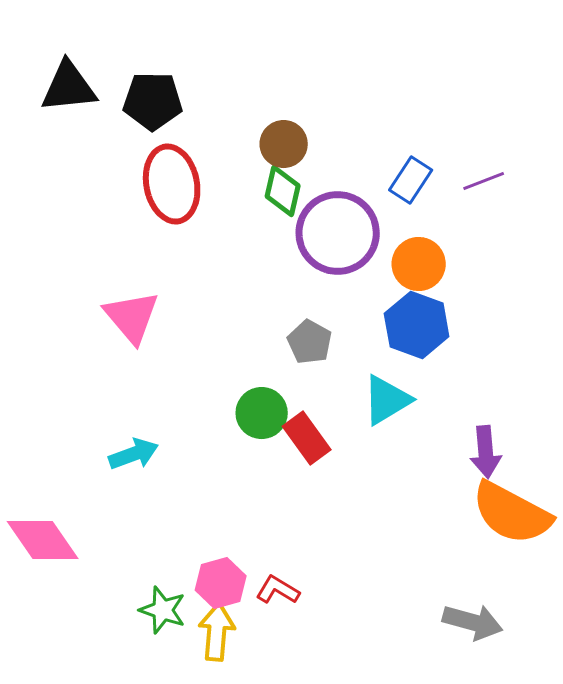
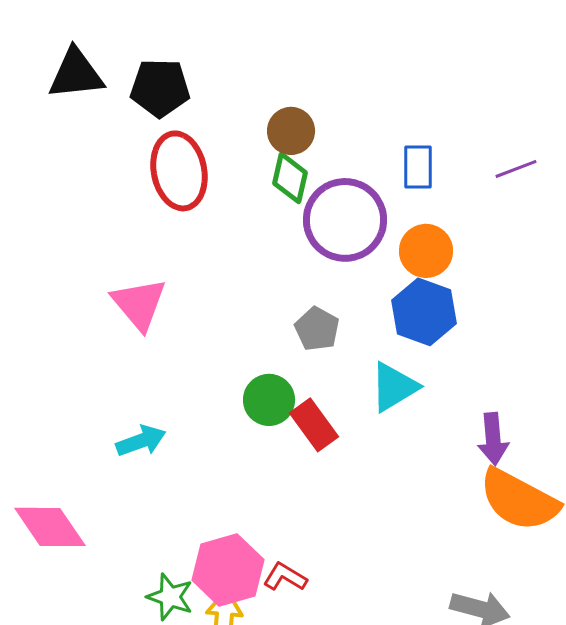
blue rectangle: (411, 180) -> (418, 167), turned -33
purple line: (484, 181) -> (516, 169), moved
pink hexagon: (221, 583) -> (228, 570), size x1.4

